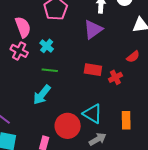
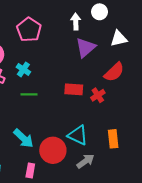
purple triangle: (93, 30) -> (86, 48), moved
red semicircle: (133, 57) -> (114, 72), size x1.5
cyan arrow: (42, 95) -> (24, 138), moved, turned -80

